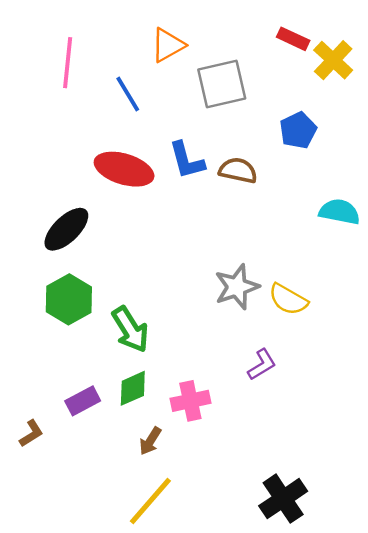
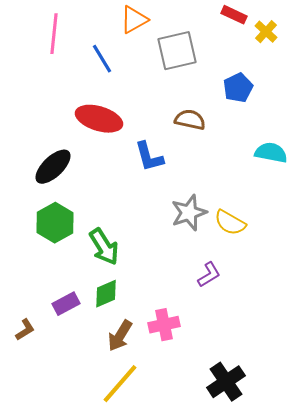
yellow cross: (333, 60) -> (266, 32), size x0.7
blue L-shape: (187, 160) -> (149, 157), moved
pink cross: (190, 401) -> (164, 325), moved
brown arrow: (150, 441) -> (120, 336), size x1.4

